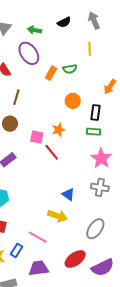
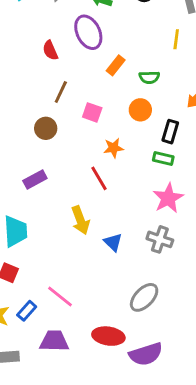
green semicircle: (70, 69) -> (149, 77), moved
pink square: (37, 137) -> (92, 112), moved
yellow arrow: (58, 216) -> (80, 220), moved, turned 42
red ellipse: (75, 259) -> (108, 336), turned 35

